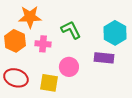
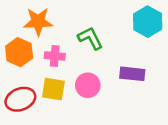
cyan hexagon: (115, 33) -> (148, 22), moved
red ellipse: (16, 78) -> (20, 99), turned -40
yellow square: (49, 83) -> (53, 89), moved

